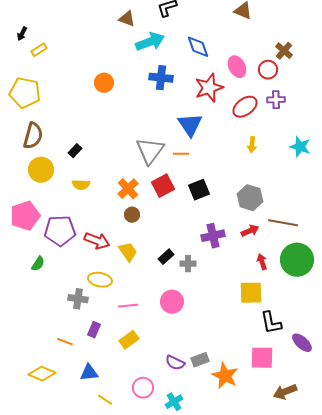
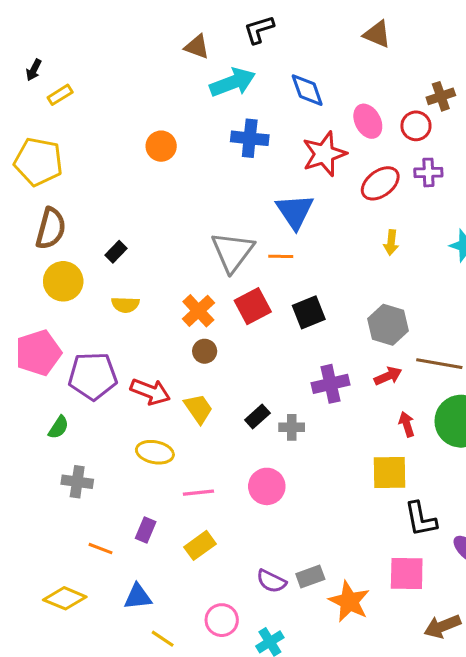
brown cross: (284, 51) -> (441, 96), turned 30
gray cross: (78, 299) -> (77, 482), moved

